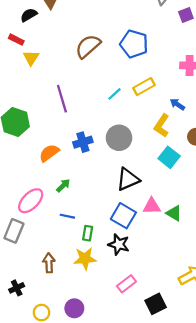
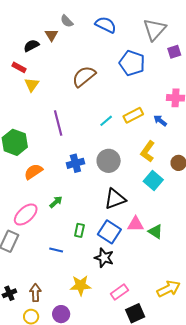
blue pentagon: (134, 44) -> (132, 63), moved
blue arrow: (177, 104) -> (160, 121), moved
orange semicircle: (49, 153) -> (33, 172), moved
blue line: (67, 216) -> (56, 250), moved
green rectangle: (88, 233) -> (79, 230), moved
yellow star: (85, 259) -> (81, 285), moved
brown arrow: (49, 263) -> (35, 293), moved
pink rectangle: (126, 284) -> (119, 292), moved

